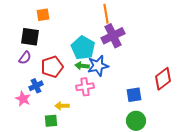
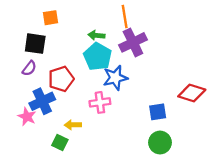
green arrow: (82, 66) -> (96, 35), moved
red diamond: (163, 79) -> (192, 93), turned 55
blue cross: (36, 86) -> (42, 101), size x1.5
green square: (51, 121) -> (60, 143), turned 32

